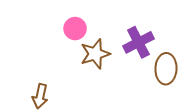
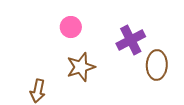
brown star: (95, 54) -> (81, 67), moved

